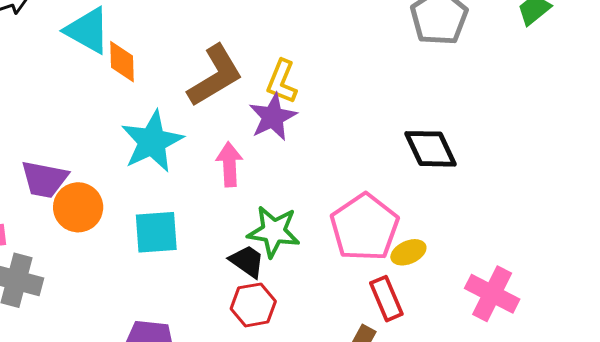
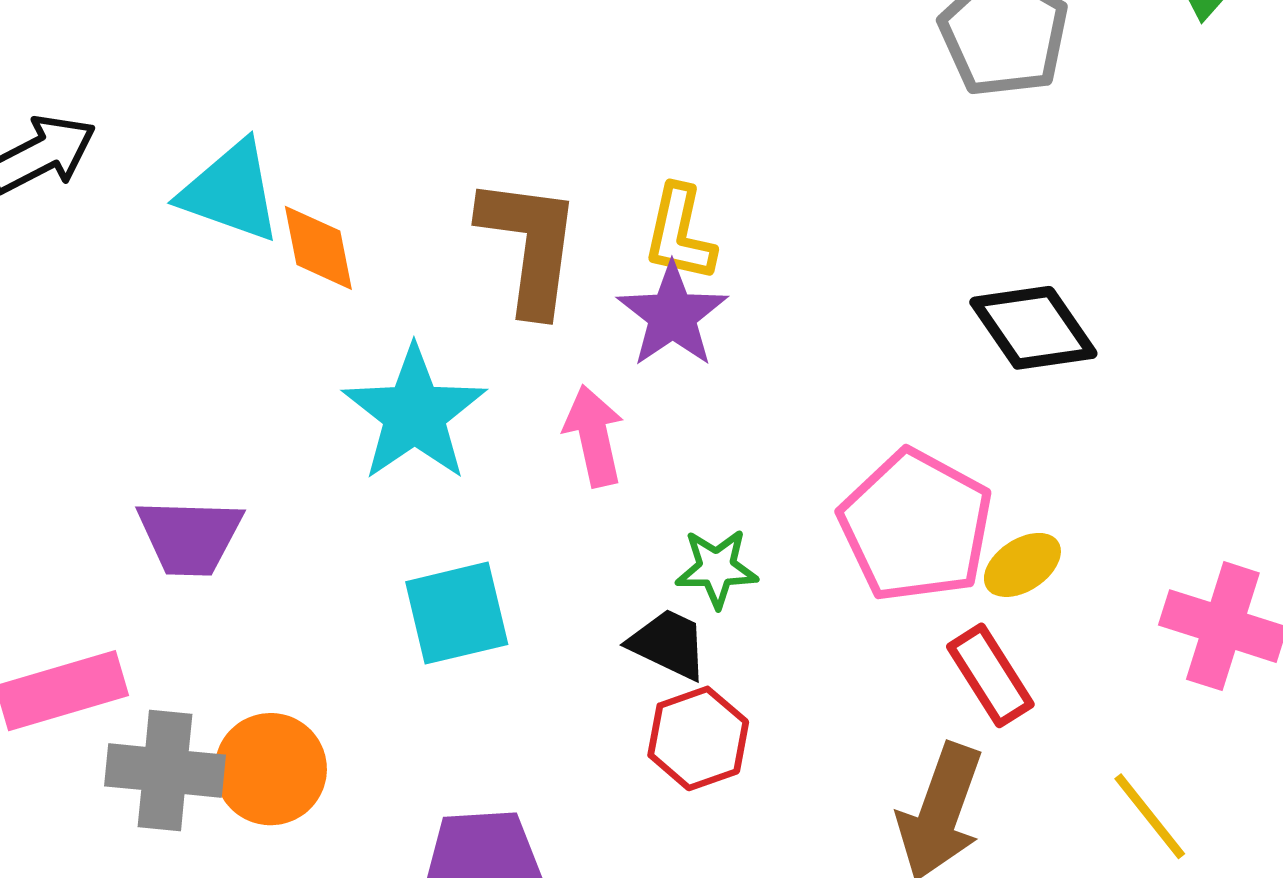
brown L-shape: (215, 76) -> (530, 245), turned -42
orange circle: (78, 207) -> (271, 769), moved
green star: (274, 231) -> (717, 568), size x0.7

